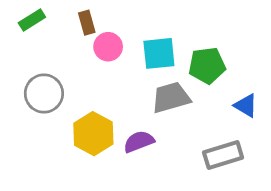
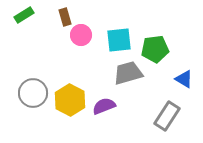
gray circle: (44, 93) -> (33, 93), moved
gray rectangle: (223, 155) -> (167, 116), turned -40

